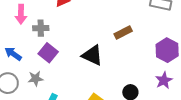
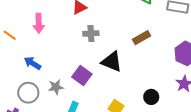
gray cross: (41, 28) -> (91, 33), moved
purple square: (48, 53) -> (82, 75), moved

